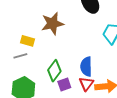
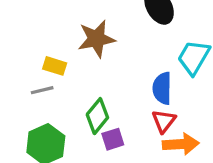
blue semicircle: (86, 67) -> (162, 88), moved
red triangle: (86, 84) -> (164, 121), moved

